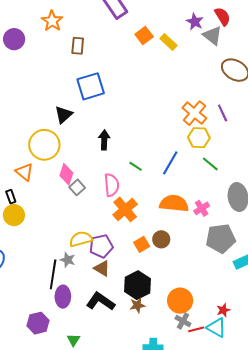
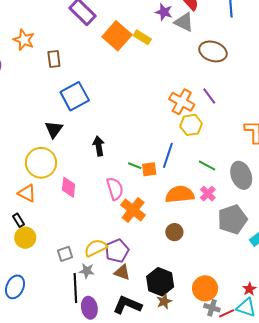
orange square: (144, 35) -> (117, 36), size x1.6
green line: (210, 164) -> (207, 166), moved
gray square: (77, 187) -> (65, 254), moved, turned 35
orange square: (142, 244) -> (149, 169), moved, turned 35

